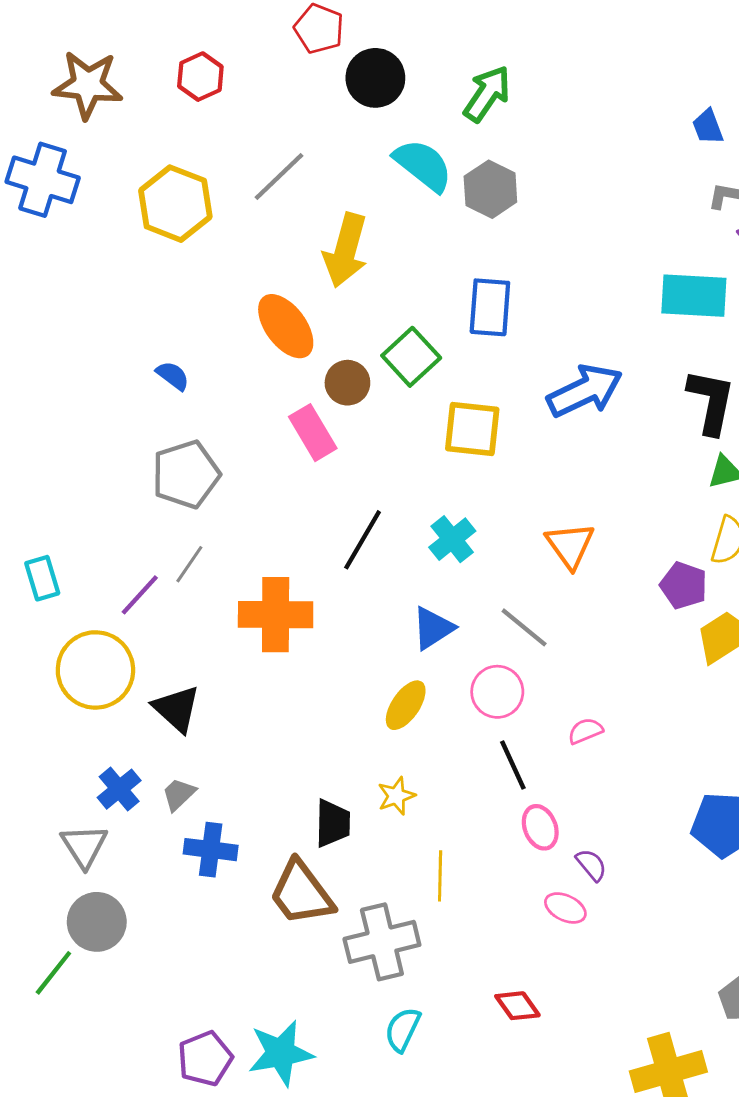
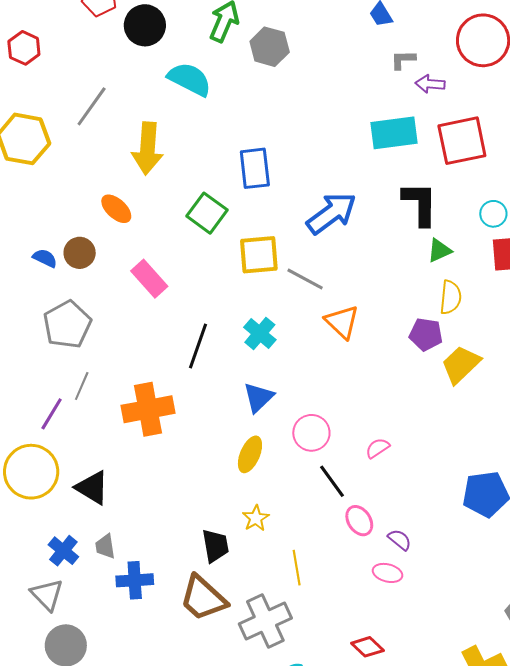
gray hexagon: (490, 189) -> (270, 47), moved
orange ellipse: (286, 326) -> (116, 209), size x0.7
brown circle: (347, 383) -> (80, 253), moved
gray line: (524, 627) -> (305, 279), moved
gray trapezoid: (179, 794) -> (105, 546), turned -44

